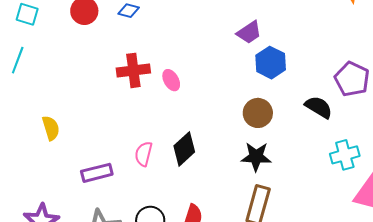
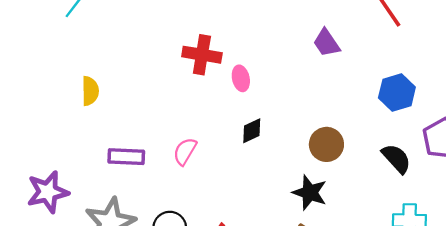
purple trapezoid: (249, 32) -> (326, 43), moved, turned 72
blue hexagon: (271, 63) -> (397, 92), moved
black diamond: (184, 149) -> (252, 131), moved, size x0.7

